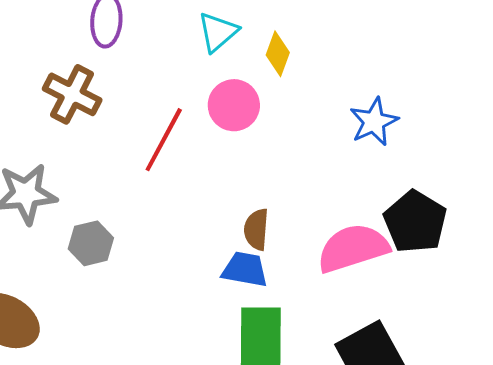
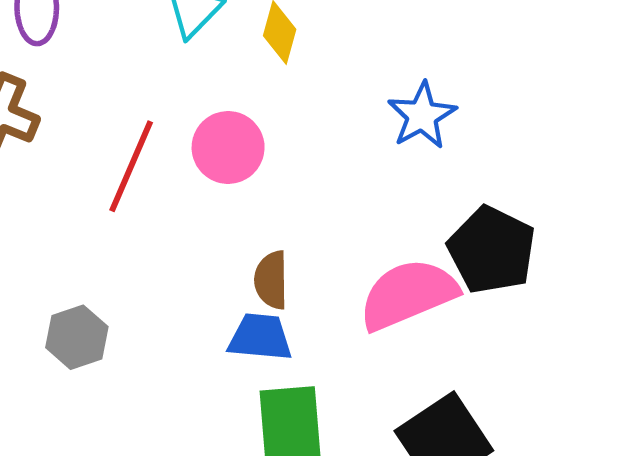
pink circle: (234, 105) -> (228, 147), moved
gray hexagon: (91, 243) -> (77, 337), moved

